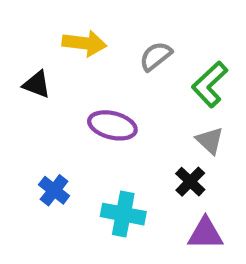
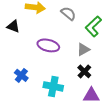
gray semicircle: (156, 56) -> (68, 13), turned 77
gray triangle: (210, 141) -> (83, 49), moved, turned 48

